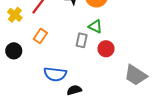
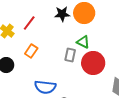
red circle: (106, 49) -> (93, 63), size x1.5

